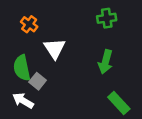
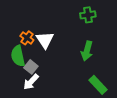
orange cross: (29, 24) -> (27, 38), moved
white arrow: (23, 101) -> (31, 82), moved, turned -78

